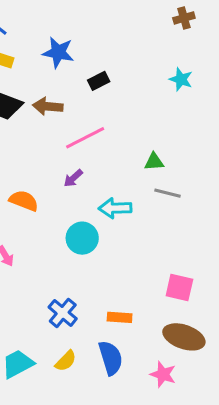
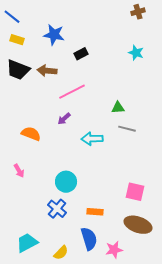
cyan circle: (82, 238) -> (66, 182), moved
yellow semicircle: (66, 361) -> (61, 253), moved
pink star: (163, 374) -> (114, 250), moved, turned -30

